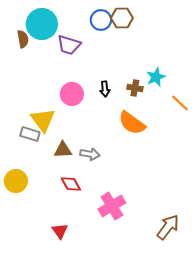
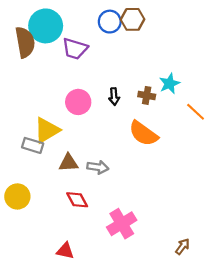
brown semicircle: (23, 39) -> (25, 42), size x1.6
yellow triangle: (43, 120) -> (47, 130), turned 36
brown arrow: (168, 227) -> (183, 246), size x0.6
red triangle: (60, 231) -> (65, 251), turned -42

